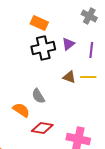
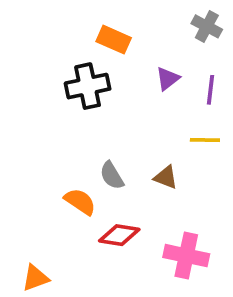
black cross: (43, 48) -> (88, 86), moved
brown triangle: (69, 77) -> (166, 177), moved

